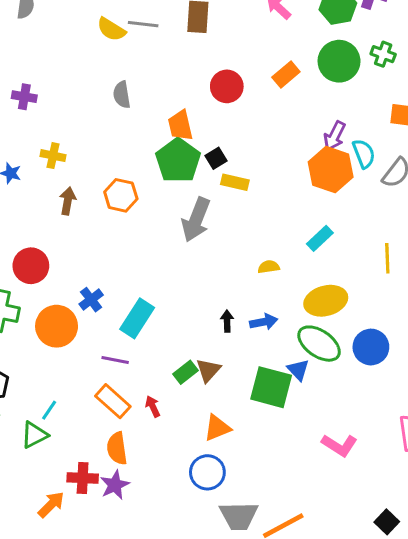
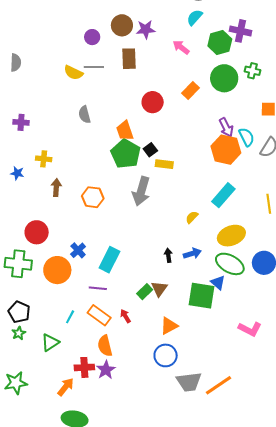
purple arrow: (334, 136) -> (226, 127), turned -48
orange hexagon: (121, 195) -> (93, 197), moved
cyan rectangle: (320, 238) -> (223, 195), size x1.4
yellow semicircle: (269, 267) -> (192, 217), turned -32
cyan line: (49, 410) -> (70, 317), moved

